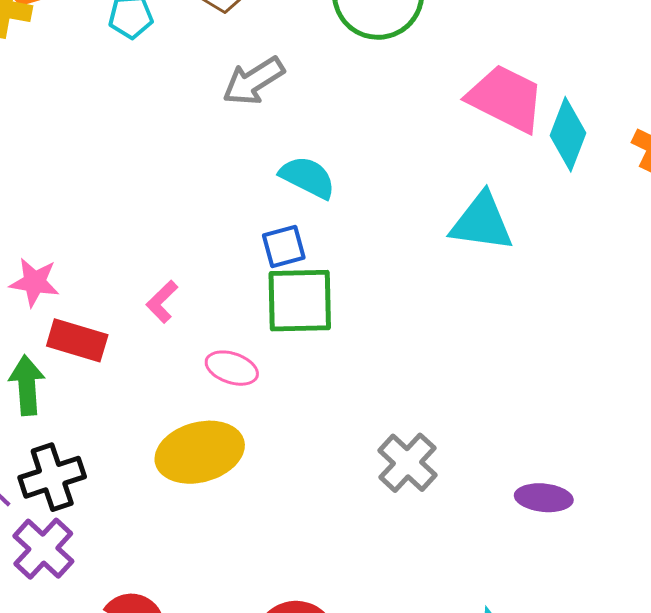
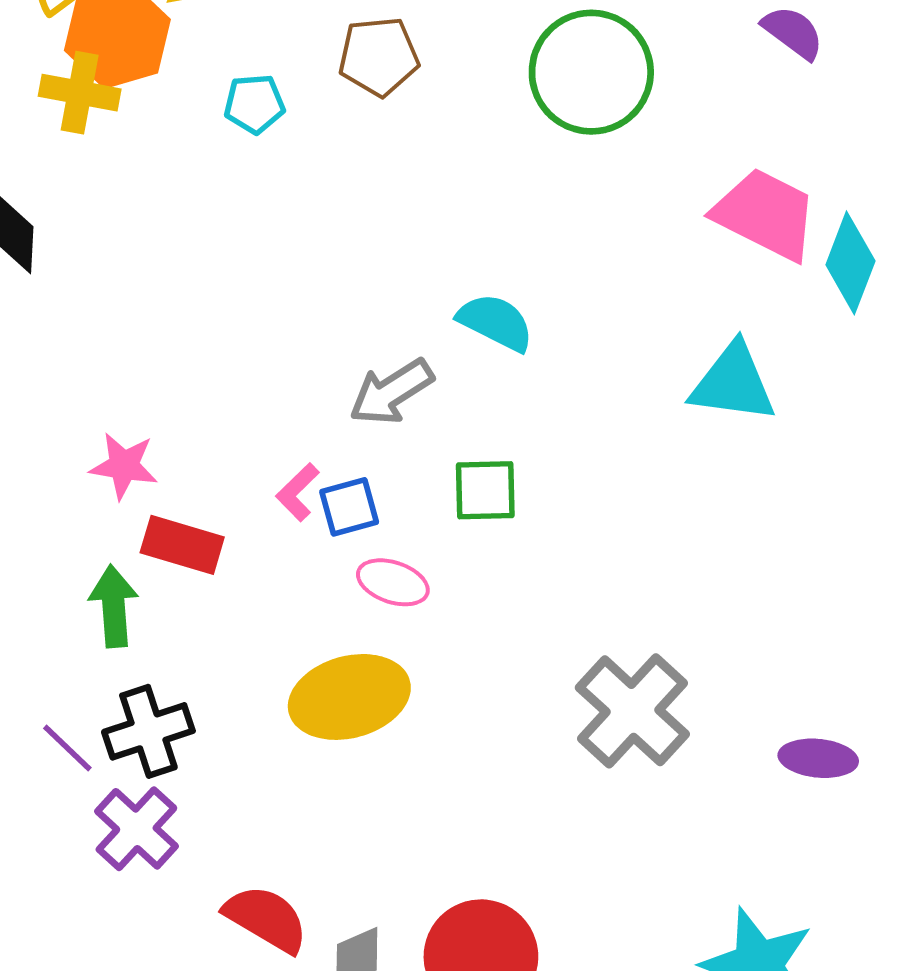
gray arrow: (253, 81) -> (391, 392), moved
blue square: (284, 247) -> (349, 507), moved
green square: (300, 301) -> (485, 490), size x0.7
gray cross: (407, 463) -> (632, 711), size x1.4

